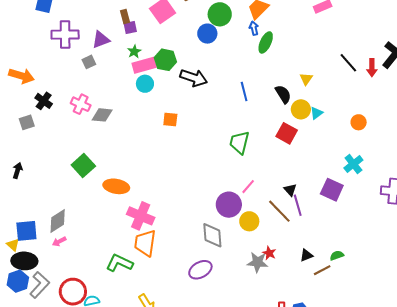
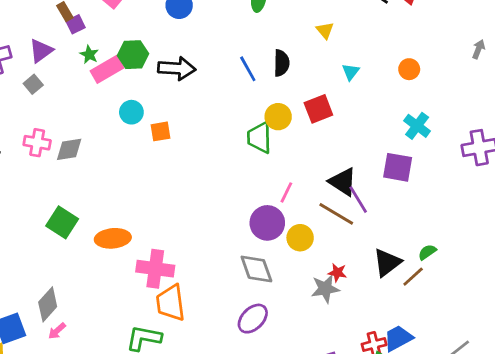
cyan circle: (145, 84) -> (131, 112), moved
black semicircle: (283, 94) -> (281, 63), moved, turned 48
yellow circle: (301, 109) -> (278, 117), moved
red square: (287, 133) -> (318, 109), turned -35
black triangle: (290, 190) -> (343, 182), size x1.6
black triangle: (306, 255) -> (387, 263), size x1.6

